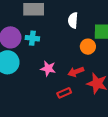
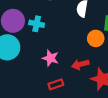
red rectangle: (64, 93) -> (56, 84), moved

